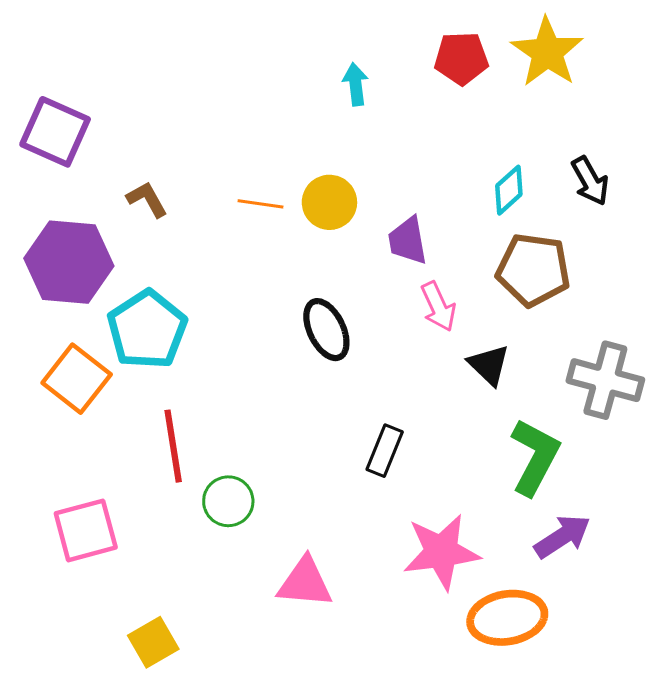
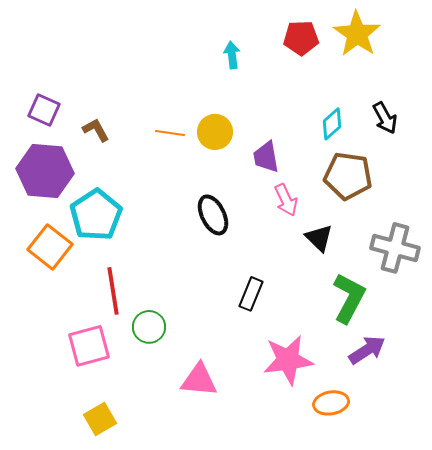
purple square: (55, 132) -> (44, 110), moved, size x0.7
pink square: (86, 530) -> (89, 346), moved
orange ellipse: (507, 618) -> (331, 403), size x0.7

